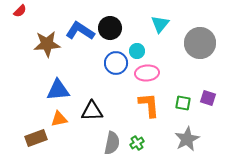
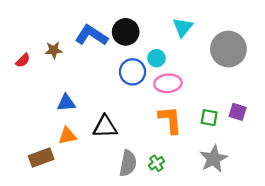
red semicircle: (20, 11) -> (23, 60), moved
brown star: (47, 44) -> (54, 50), size x0.6
blue triangle: (58, 90) -> (66, 103), size x0.7

